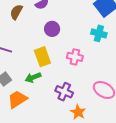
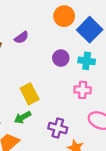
purple circle: (52, 29) -> (61, 58), moved
pink cross: (75, 57) -> (83, 90), moved

